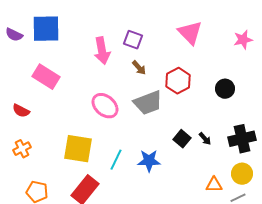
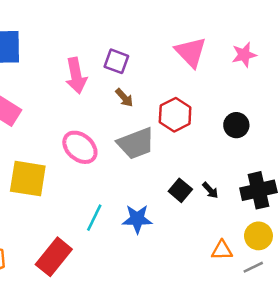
pink star: (243, 40) -> (244, 55), moved
yellow square: (78, 149) -> (28, 179), moved

